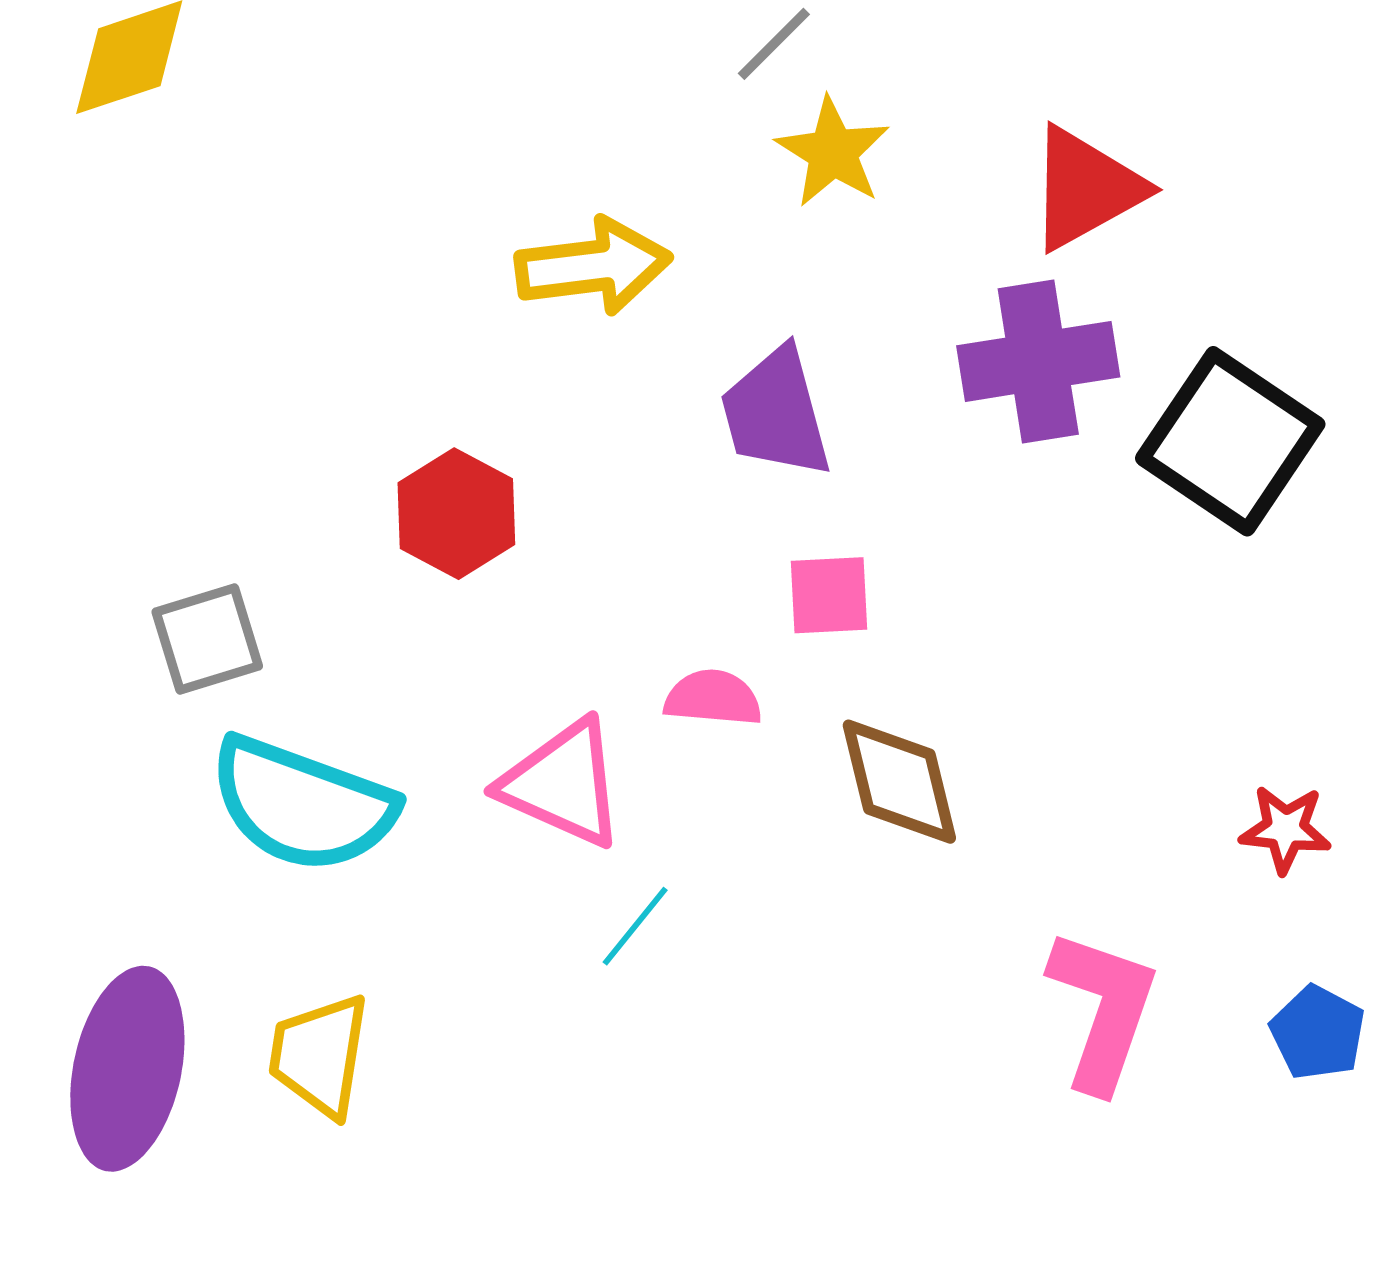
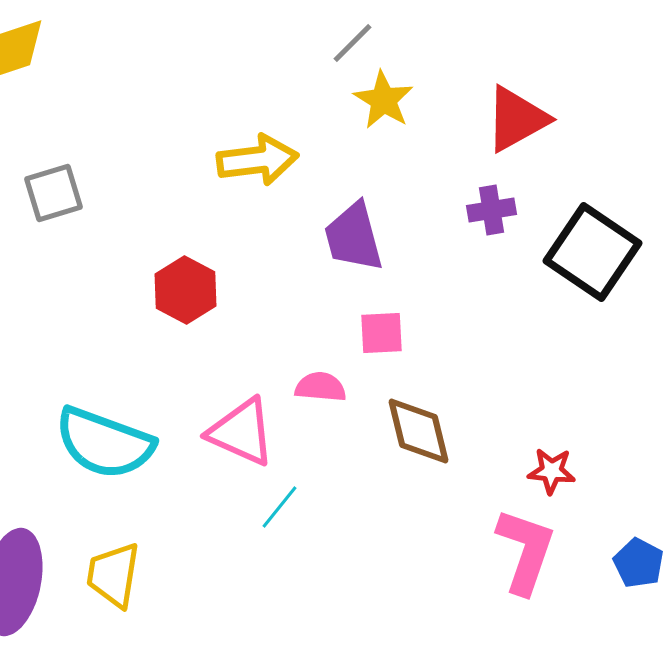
purple cross: (1038, 361) -> (492, 210), size x0.6
gray square: (207, 639) -> (54, 193), moved
red star: (1285, 829) -> (552, 471), moved

